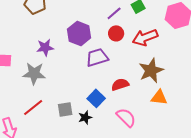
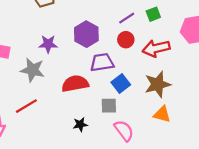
red semicircle: (120, 84) -> (75, 84), moved, size x1.4
blue square: (96, 98) -> (121, 83), moved
gray square: (65, 109) -> (109, 106), moved

